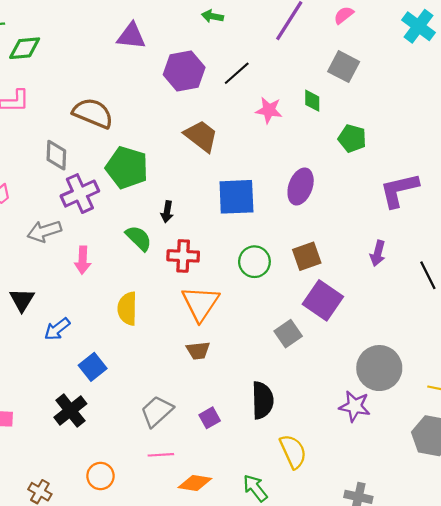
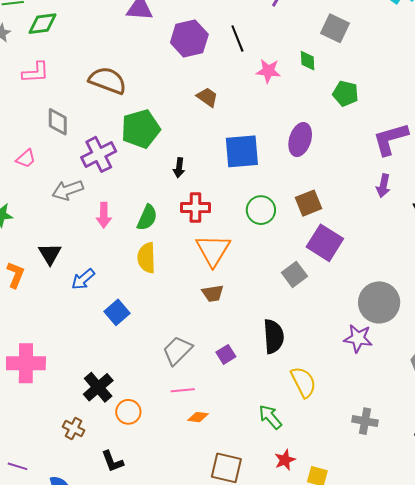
black line: (237, 73) -> (237, 38), turned -68
brown trapezoid: (201, 136) -> (207, 97), size x0.7
gray diamond: (56, 155) -> (58, 122), moved
green pentagon: (127, 168) -> (141, 129), turned -30
green semicircle: (139, 238) -> (147, 218), moved, turned 72
purple arrow: (378, 253) -> (383, 186), moved
black cross: (70, 411) -> (98, 387), moved
orange diamond: (195, 483) -> (198, 417), moved, size x0.7

